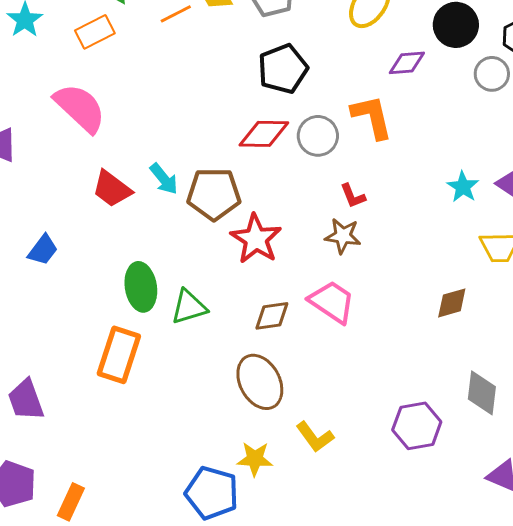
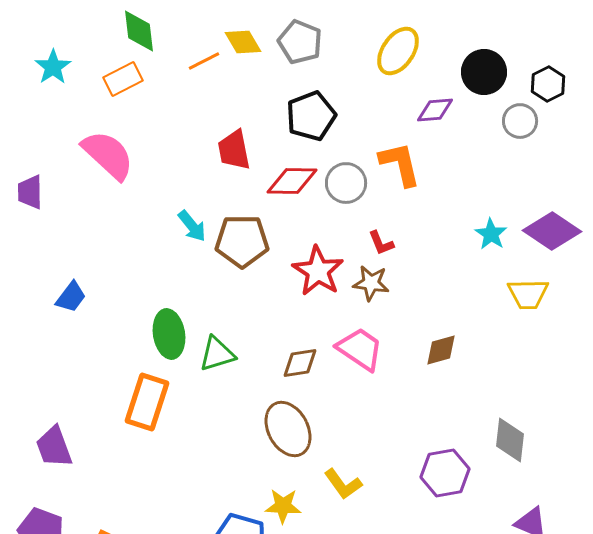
red trapezoid: (112, 189) -> (234, 150), moved, turned 42
red star: (256, 239) -> (318, 271), moved
brown diamond: (452, 303) -> (441, 350), moved

